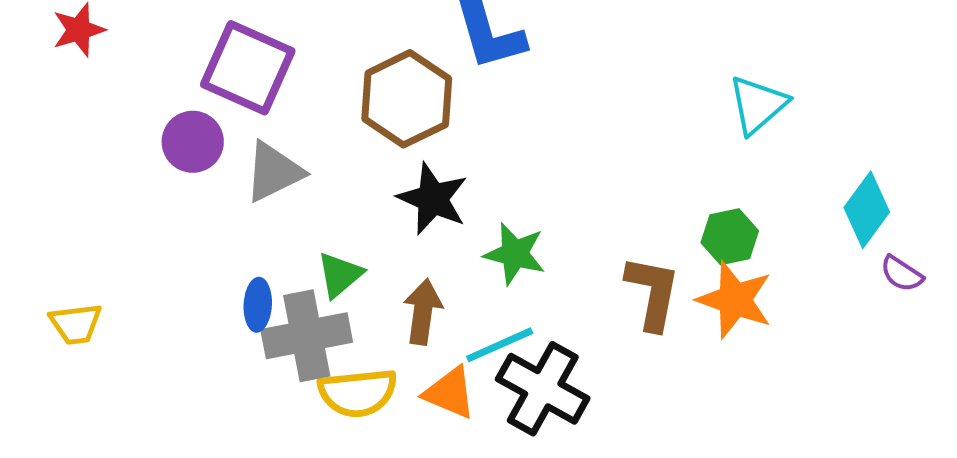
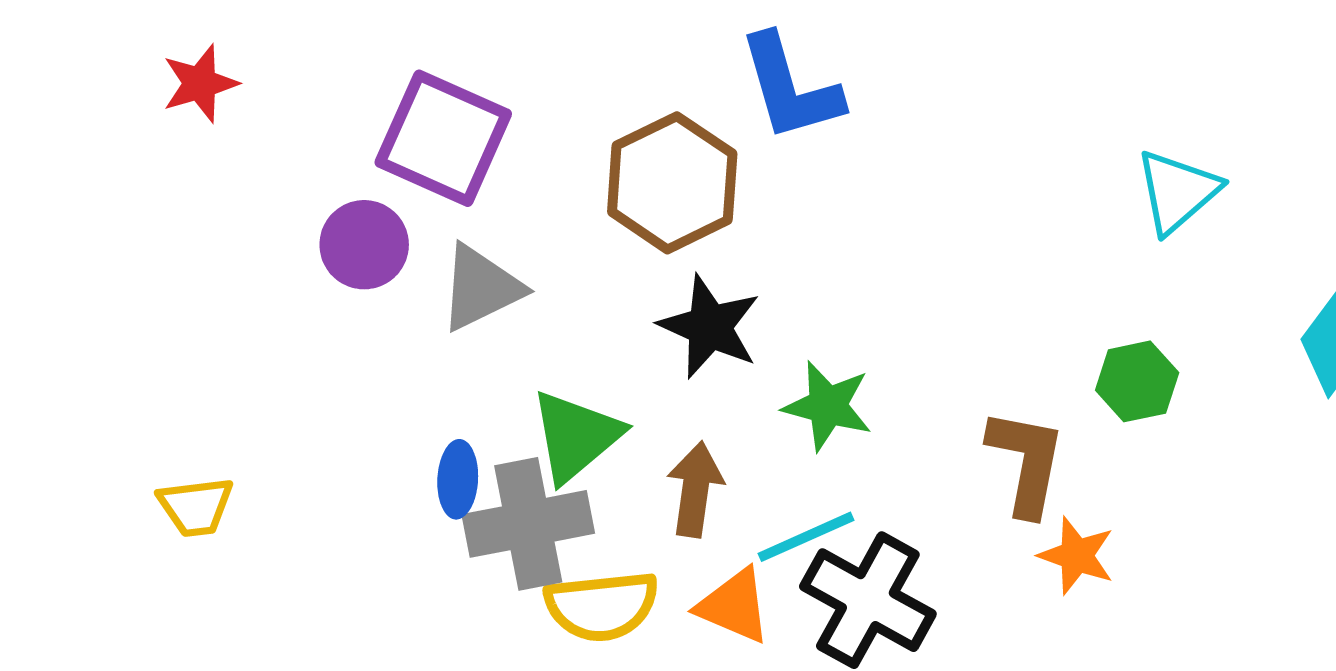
green triangle: (340, 275) -> (576, 436), size x1.4
orange star: (735, 300) -> (1077, 556), moved, size x0.7

